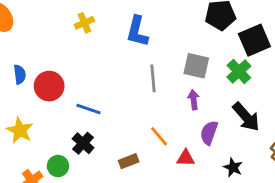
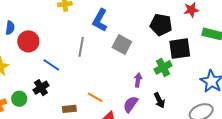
gray square: (196, 66) -> (122, 44), moved
gray line: (153, 78) -> (81, 47), moved
purple arrow: (194, 100) -> (138, 80), moved
black arrow: (246, 117) -> (159, 100), size x0.7
orange line: (159, 136) -> (95, 97), turned -35

